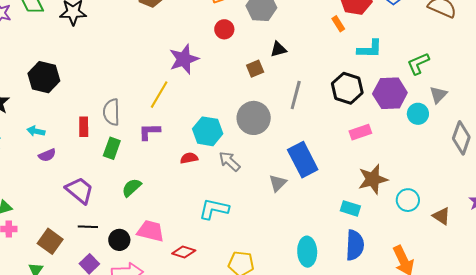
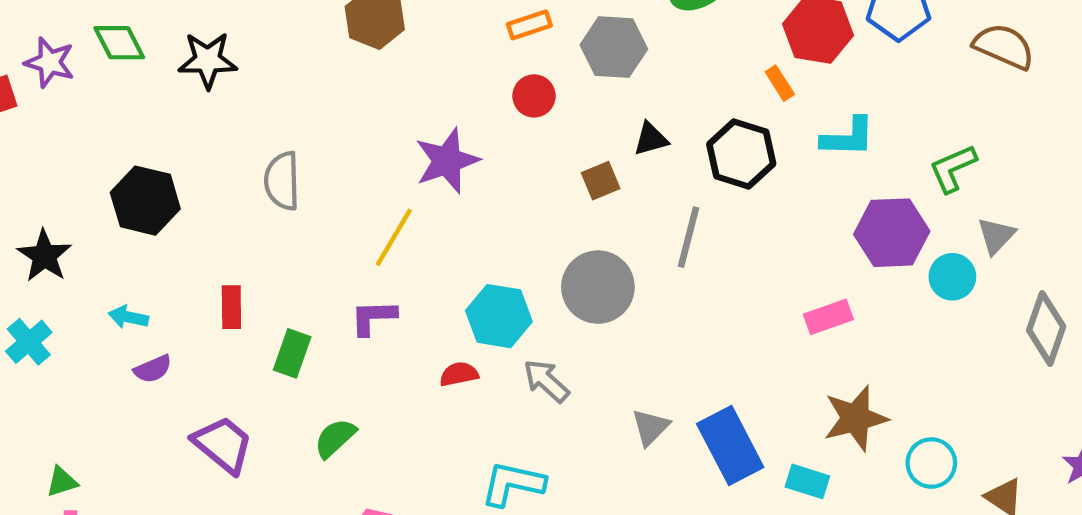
black hexagon: (347, 88) -> (741, 154), moved
gray semicircle: (111, 112) -> (282, 181), moved
blue rectangle: (303, 160) -> (730, 446), moved

